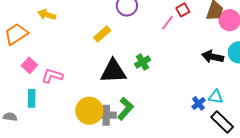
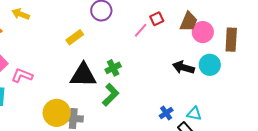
cyan triangle: (216, 97) -> (194, 114), moved
green L-shape: (125, 109) -> (111, 95), moved

